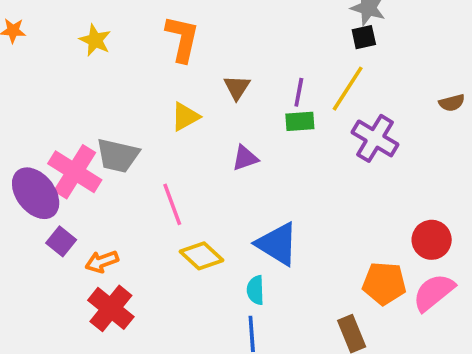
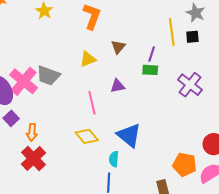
black square: (364, 37) -> (192, 37), moved
yellow line: (348, 89) -> (172, 32), moved, turned -48
pink line: (172, 204) -> (92, 103), moved
orange arrow: (102, 262) -> (32, 132), turned -72

